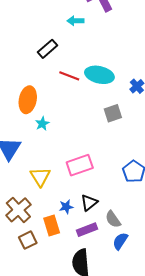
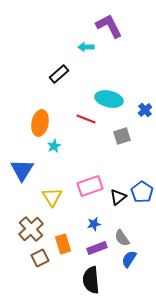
red line: (69, 76) -> (86, 119), moved
black triangle: (89, 203) -> (118, 197), moved
blue star: (66, 207) -> (94, 224), moved

